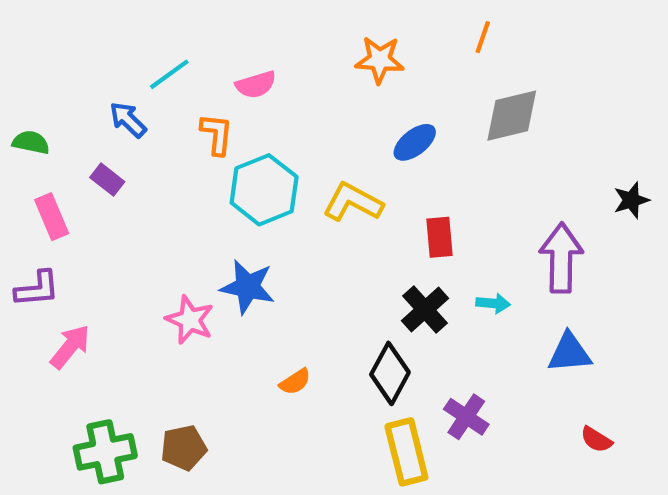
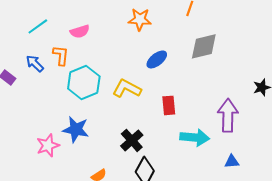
blue arrow: (128, 120) -> (35, 63), moved
cyan arrow: (493, 303) -> (195, 137), size x1.8
black cross: (425, 310) -> (132, 140), moved
pink star: (190, 320) -> (48, 145), turned 30
blue triangle: (569, 353) -> (232, 161), size x0.7

